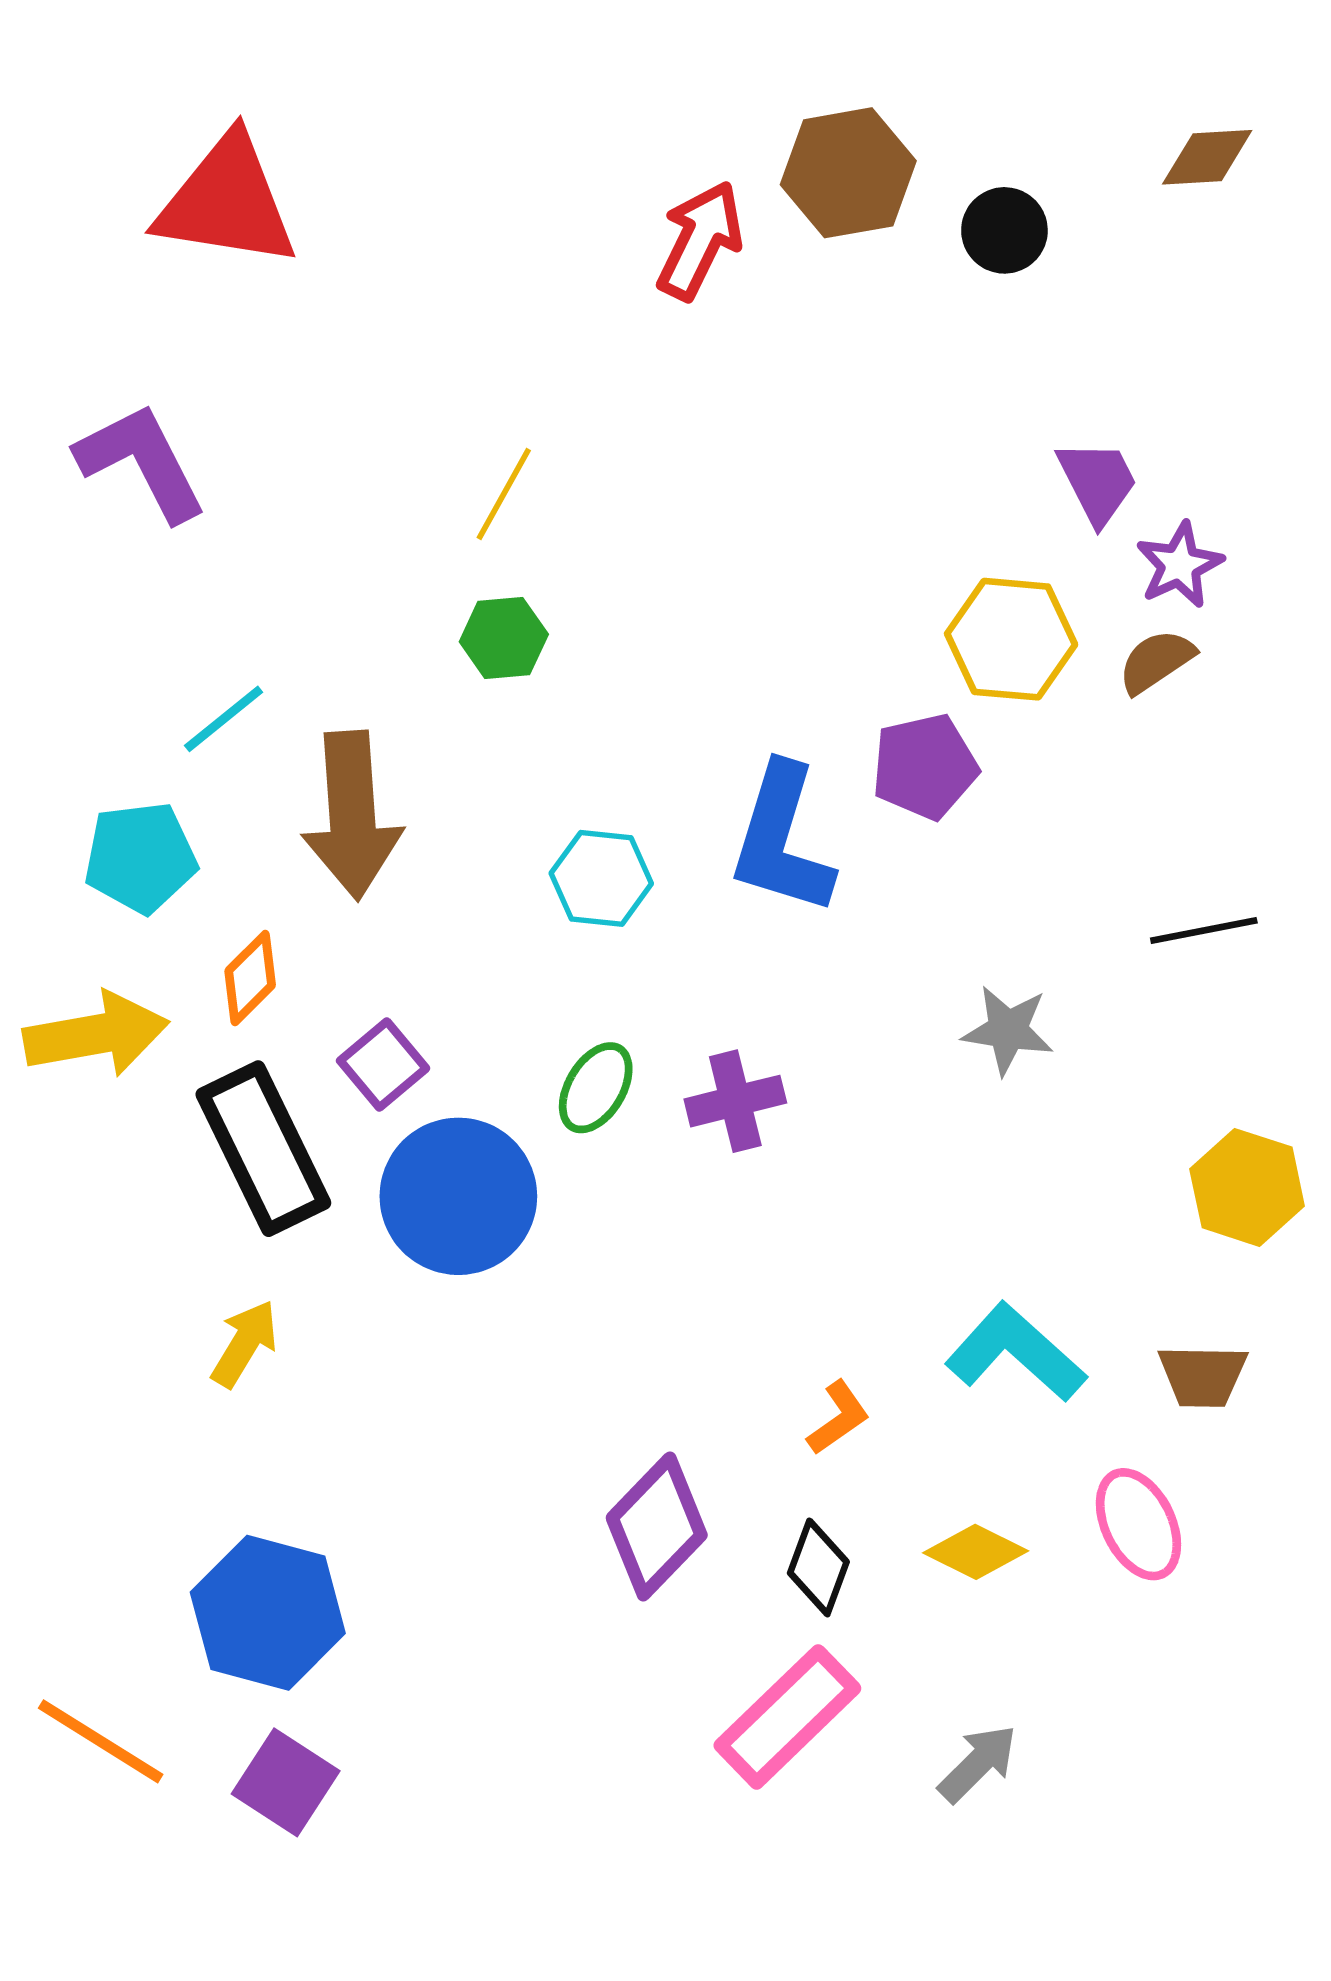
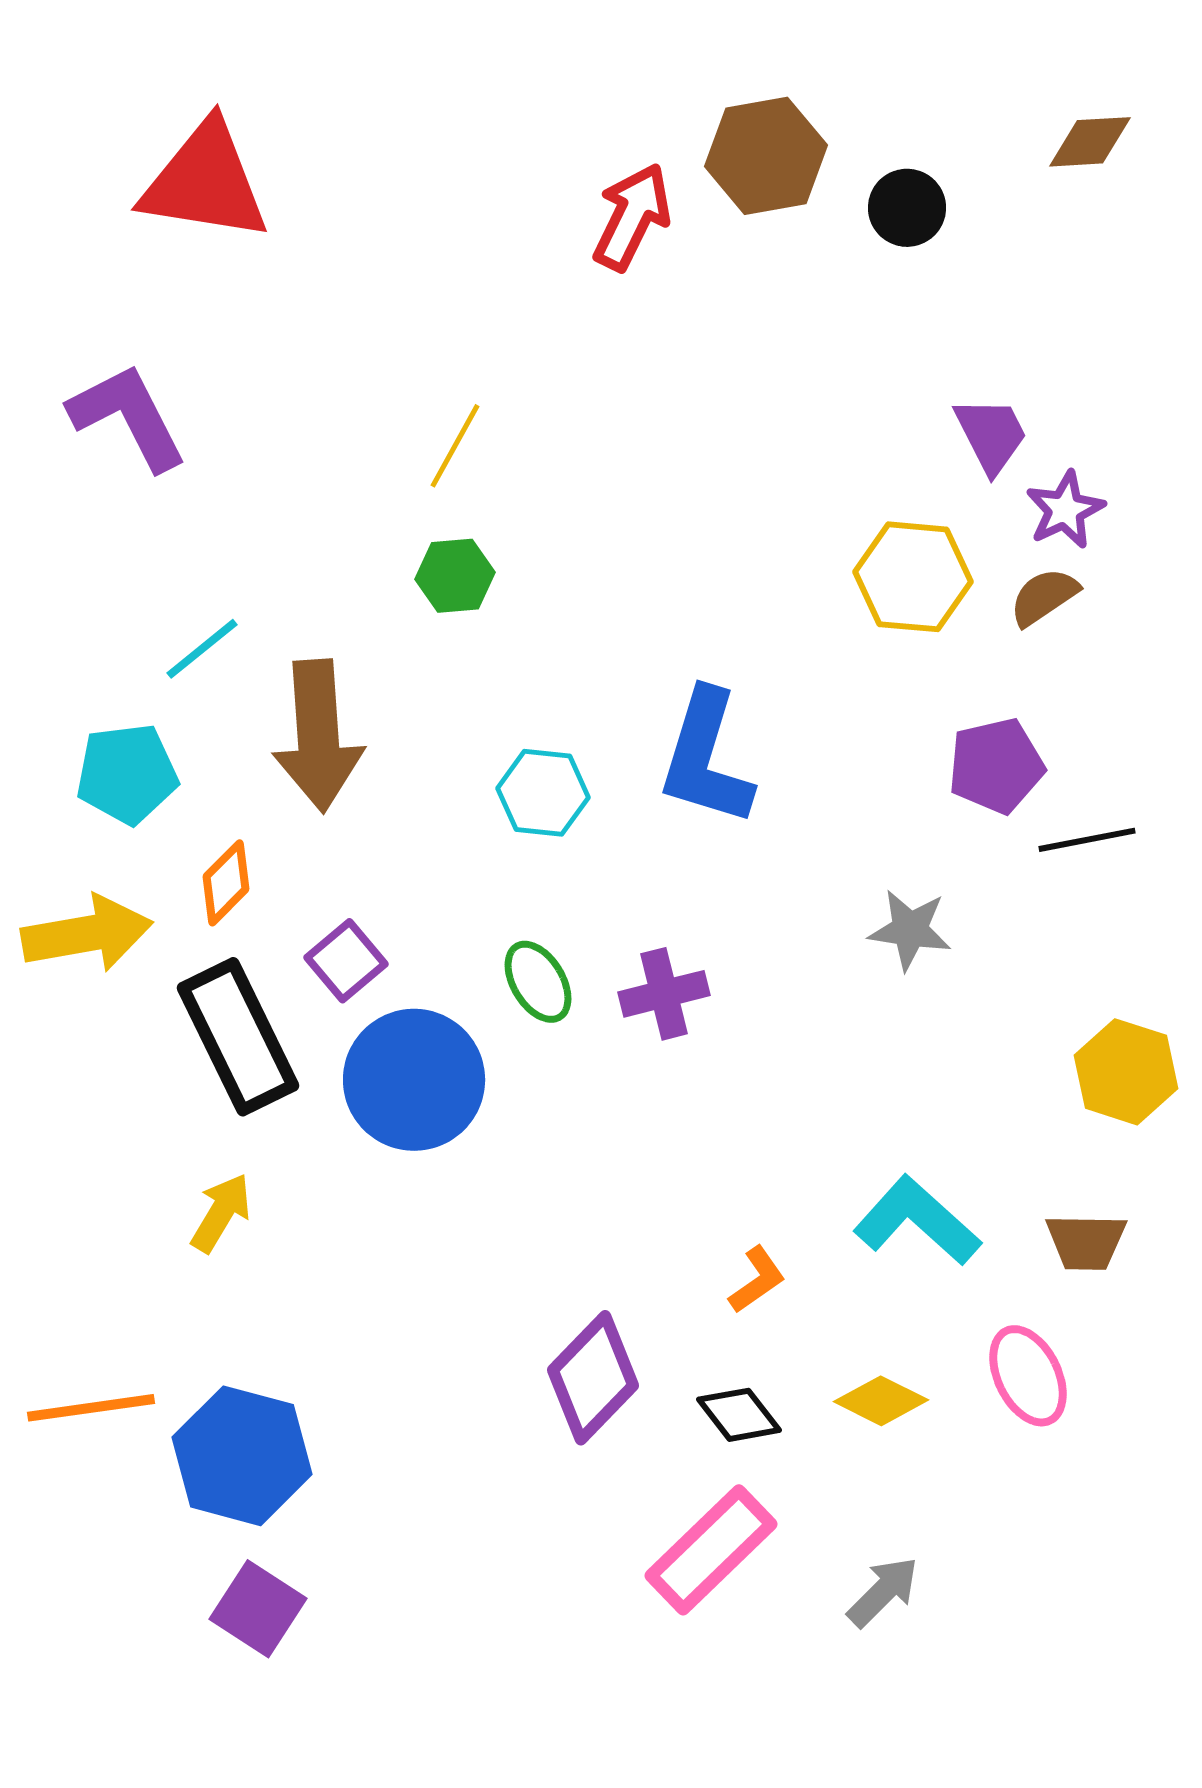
purple pentagon: (925, 767) -> (996, 766), moved
green ellipse: (596, 1088) -> (538, 982), turned -62
black diamond: (818, 1567) -> (739, 1415), turned -58
orange line: (101, 1741) -> (91, 1408), moved, turned -40

